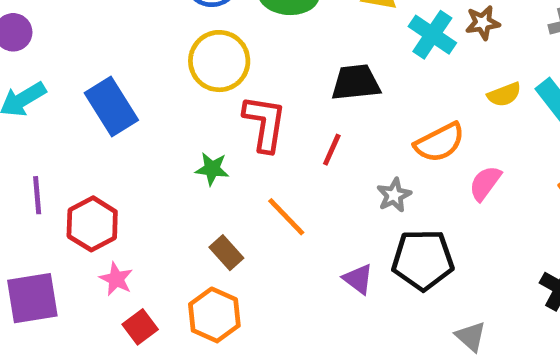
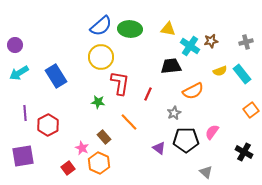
black trapezoid: (356, 83) -> (171, 66), moved
pink semicircle: (485, 183) -> (212, 132), moved
pink star: (116, 279) -> (82, 148), moved

